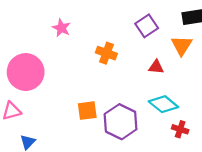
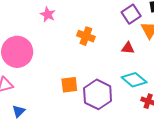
purple square: (147, 26) -> (131, 14), moved

